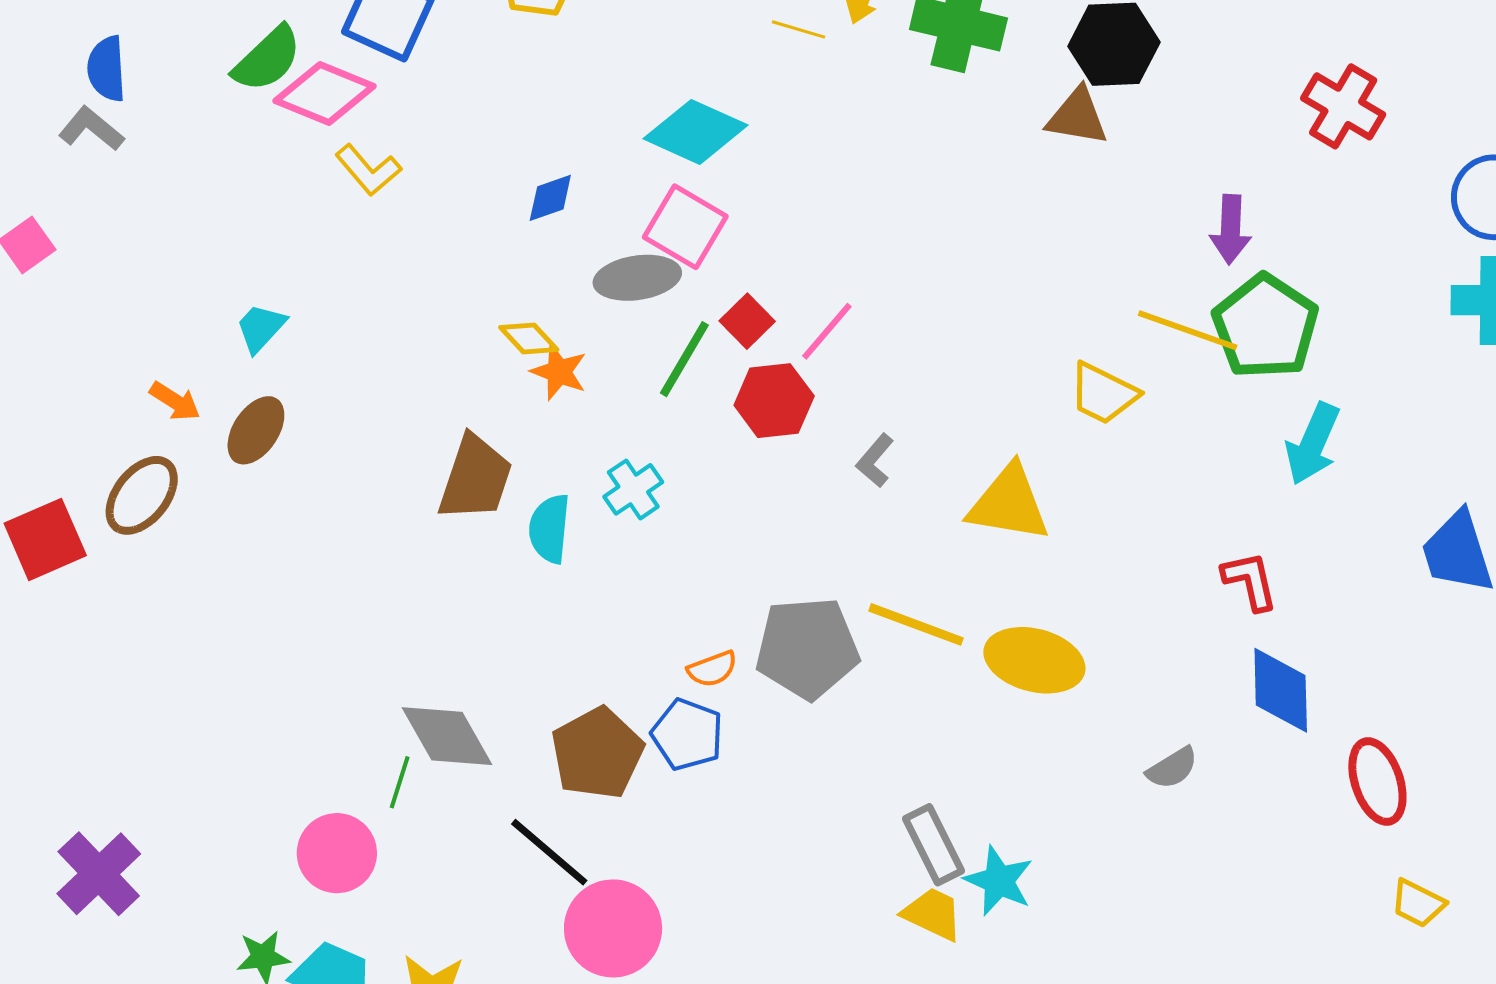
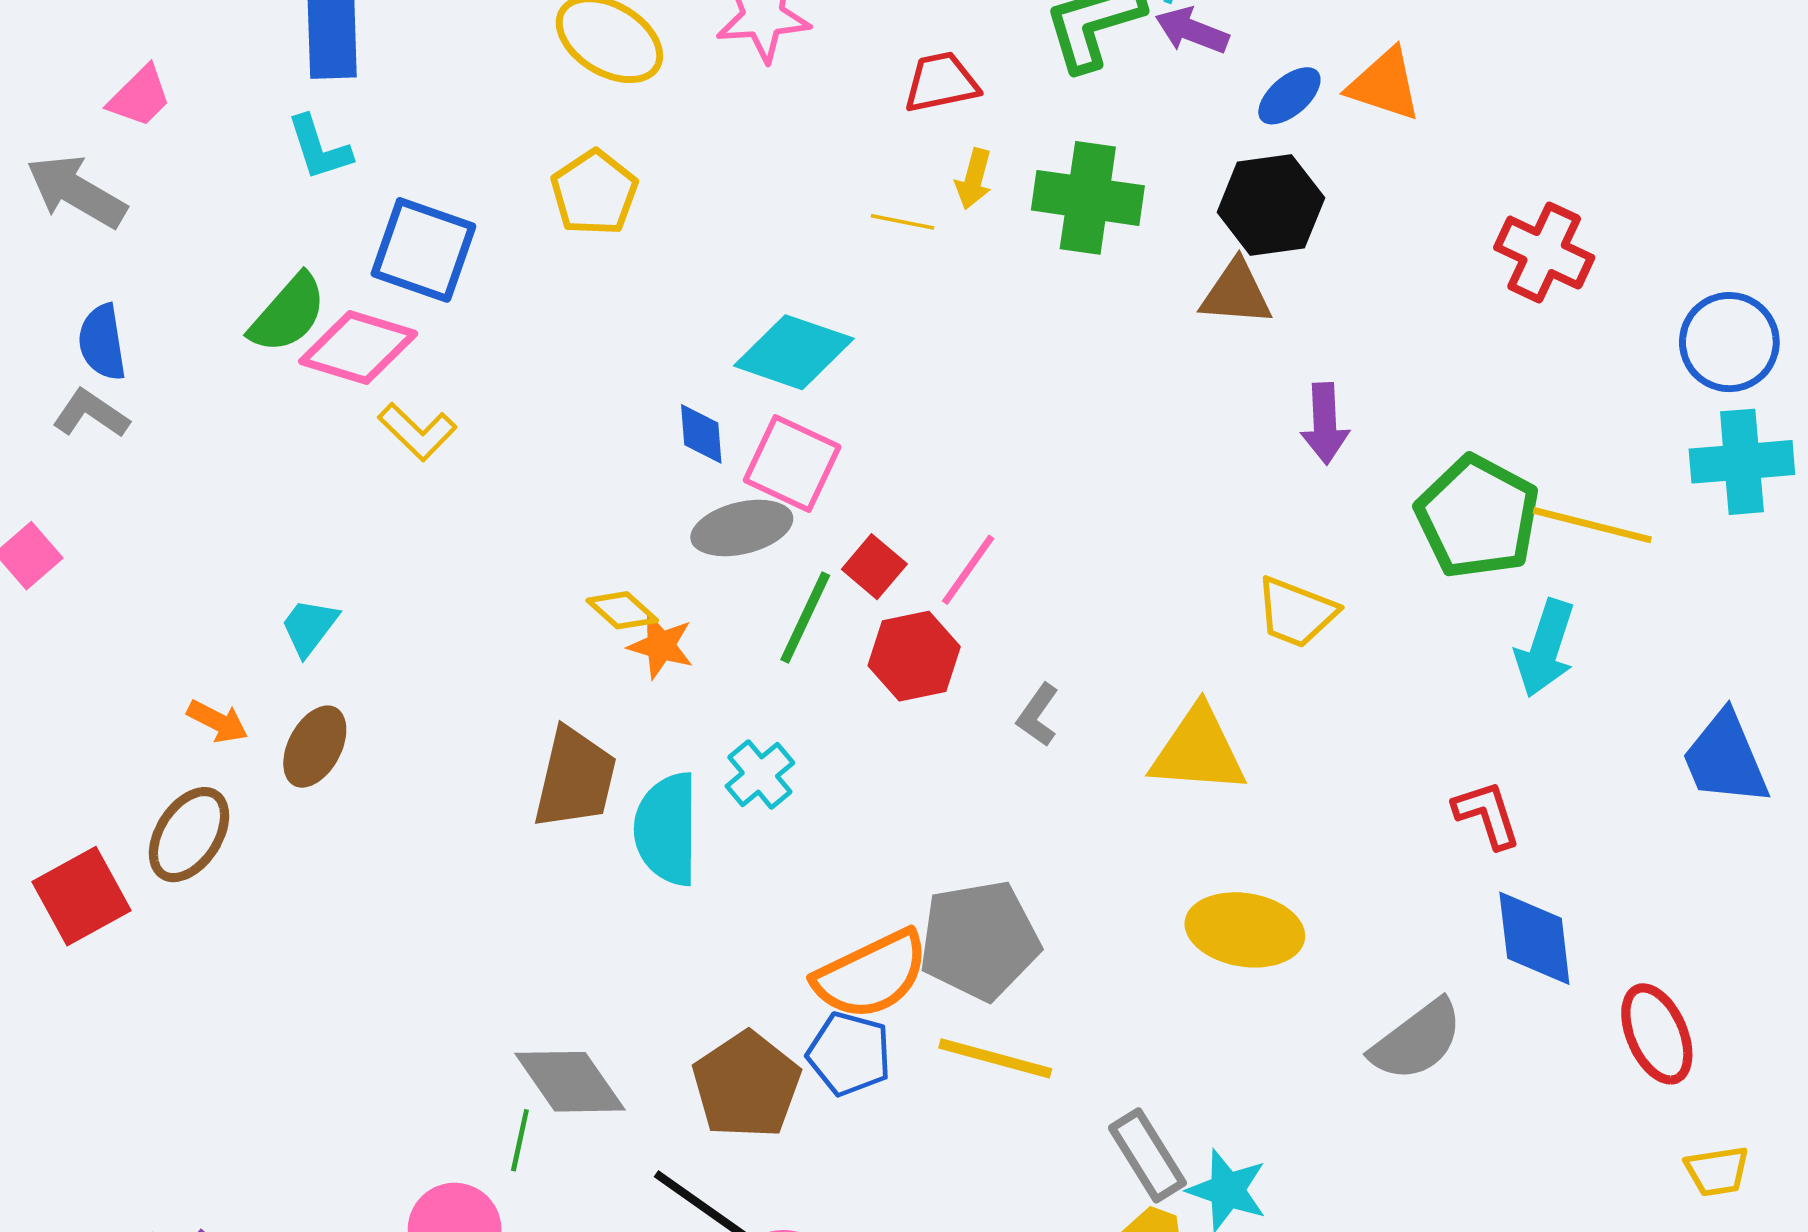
blue diamond: (550, 198) -> (701, 434), moved, turned -70
purple arrow: (1230, 229) -> (1325, 424), moved
yellow line: (1188, 330) -> (1592, 525), moved
cyan semicircle: (549, 529) -> (667, 829), size x1.4
yellow line: (916, 624) -> (995, 1058), moved
orange semicircle: (712, 669) -> (871, 975), size x2.0
gray semicircle: (1172, 768) -> (1417, 1040), size x1.6
yellow trapezoid: (1418, 903) -> (1717, 1171), turned -30

